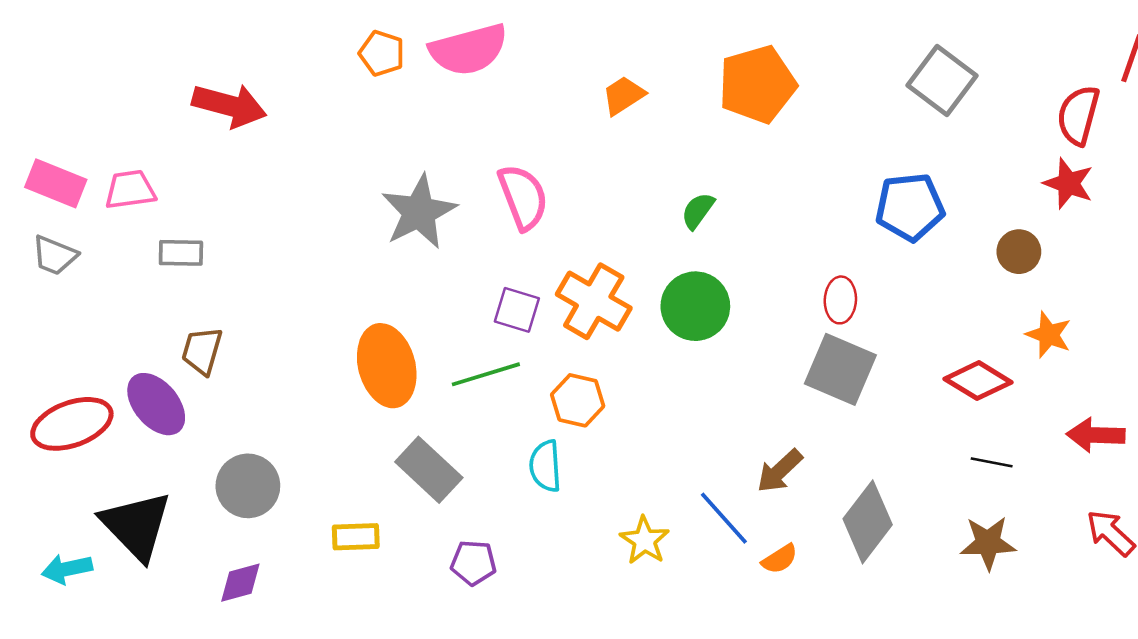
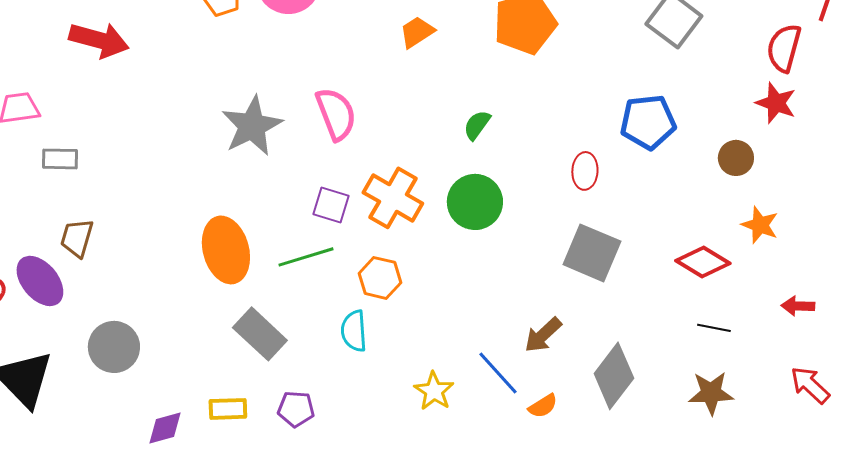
red ellipse: (840, 300) -> (585, 171), moved
red arrow: (1096, 435) -> (798, 306), size x0.7
yellow rectangle: (356, 537) -> (228, 409), moved
purple diamond: (240, 583) -> (165, 428), moved

